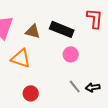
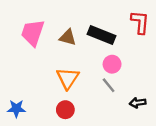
orange triangle: (21, 58) -> (68, 78), moved, turned 45
gray line: (75, 86) -> (109, 85), moved

